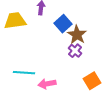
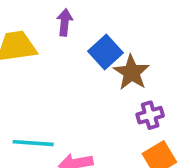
purple cross: (75, 51) -> (150, 115), moved, turned 32

